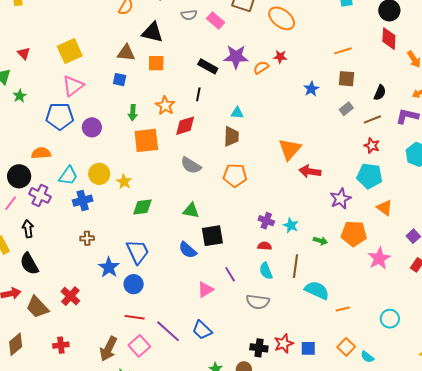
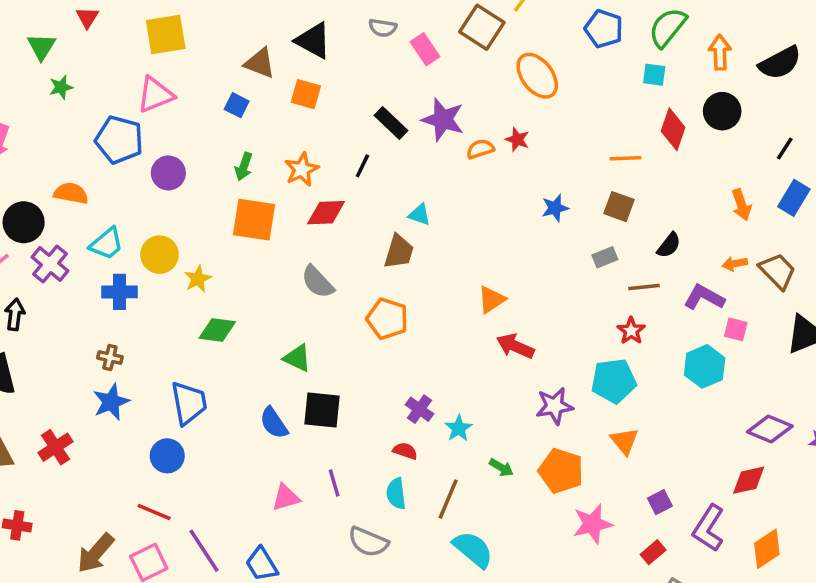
red diamond: (389, 39) -> (673, 129), moved
orange triangle: (290, 149) -> (491, 300), size x0.7
cyan pentagon: (370, 176) -> (614, 381), turned -30
blue star: (109, 267) -> (111, 402), moved

